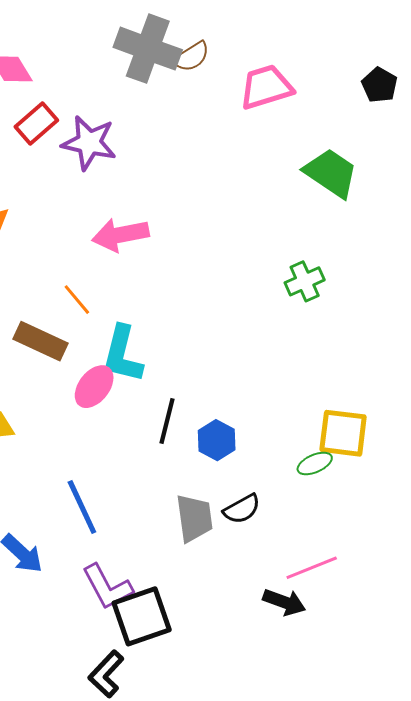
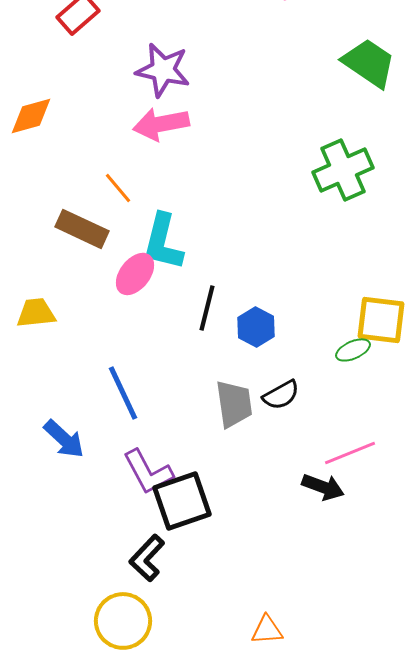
purple star: (89, 143) -> (163, 70), moved
green cross: (305, 281) -> (343, 170), size x1.5

